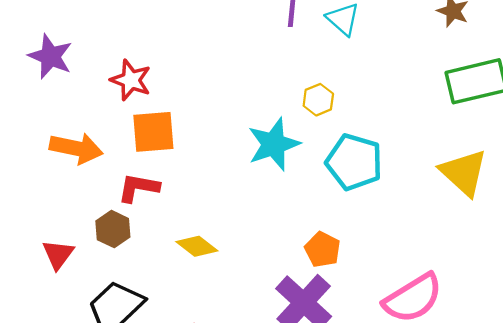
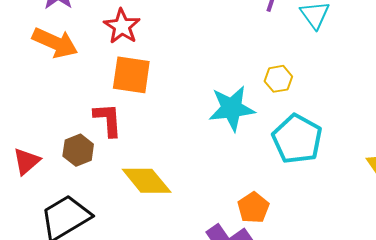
orange arrow: (76, 148) -> (55, 43), moved
red L-shape: (138, 188) -> (108, 120), turned 63
yellow diamond: (197, 246) -> (147, 181), size x1.4

